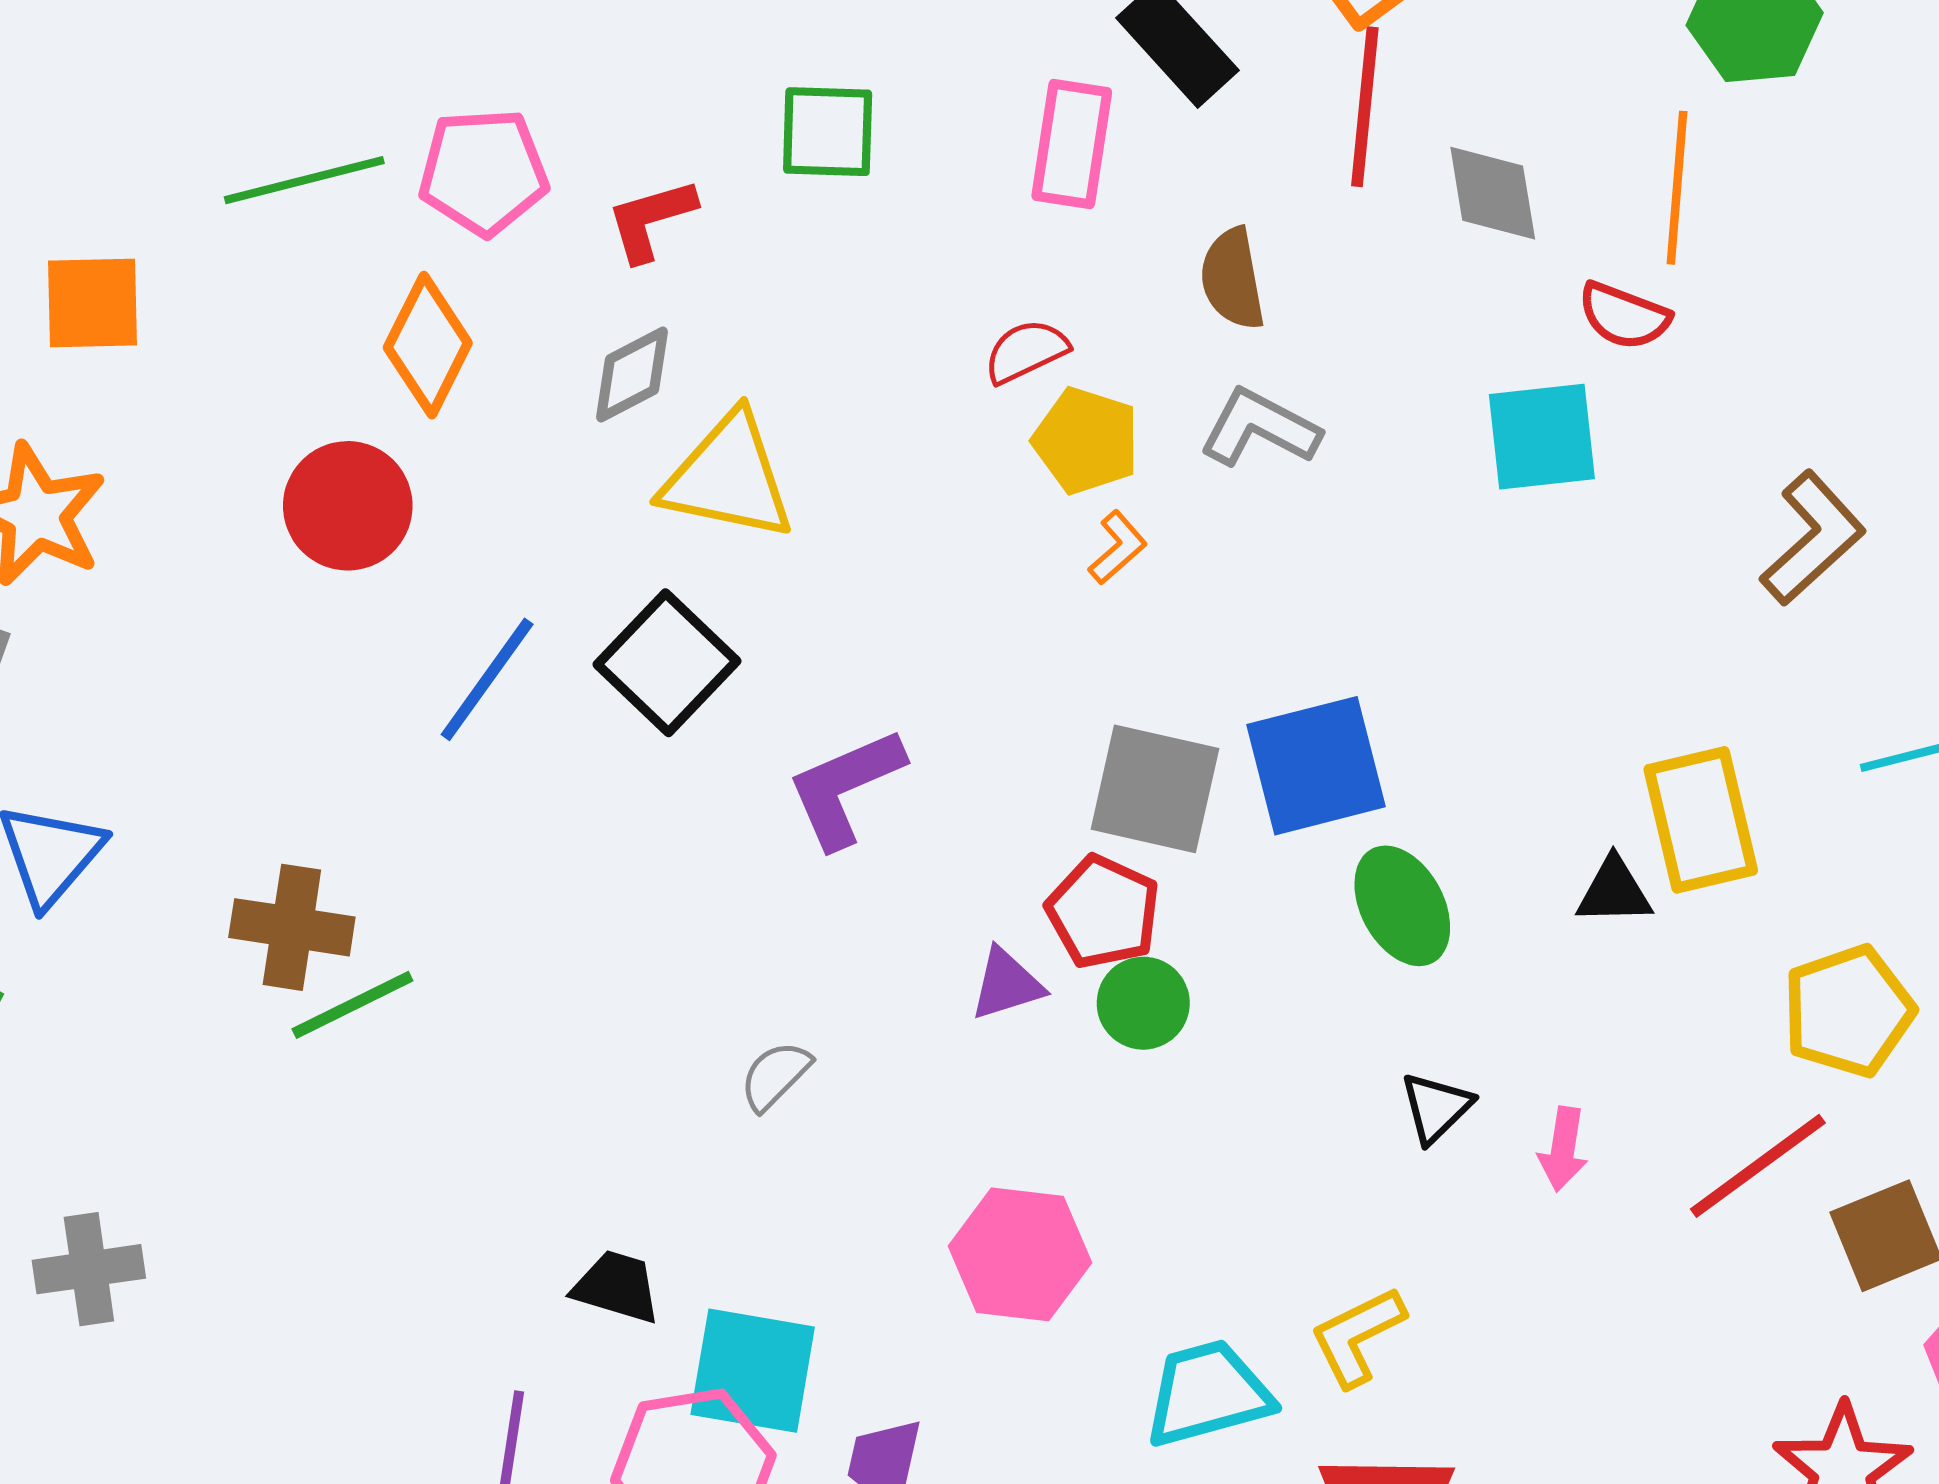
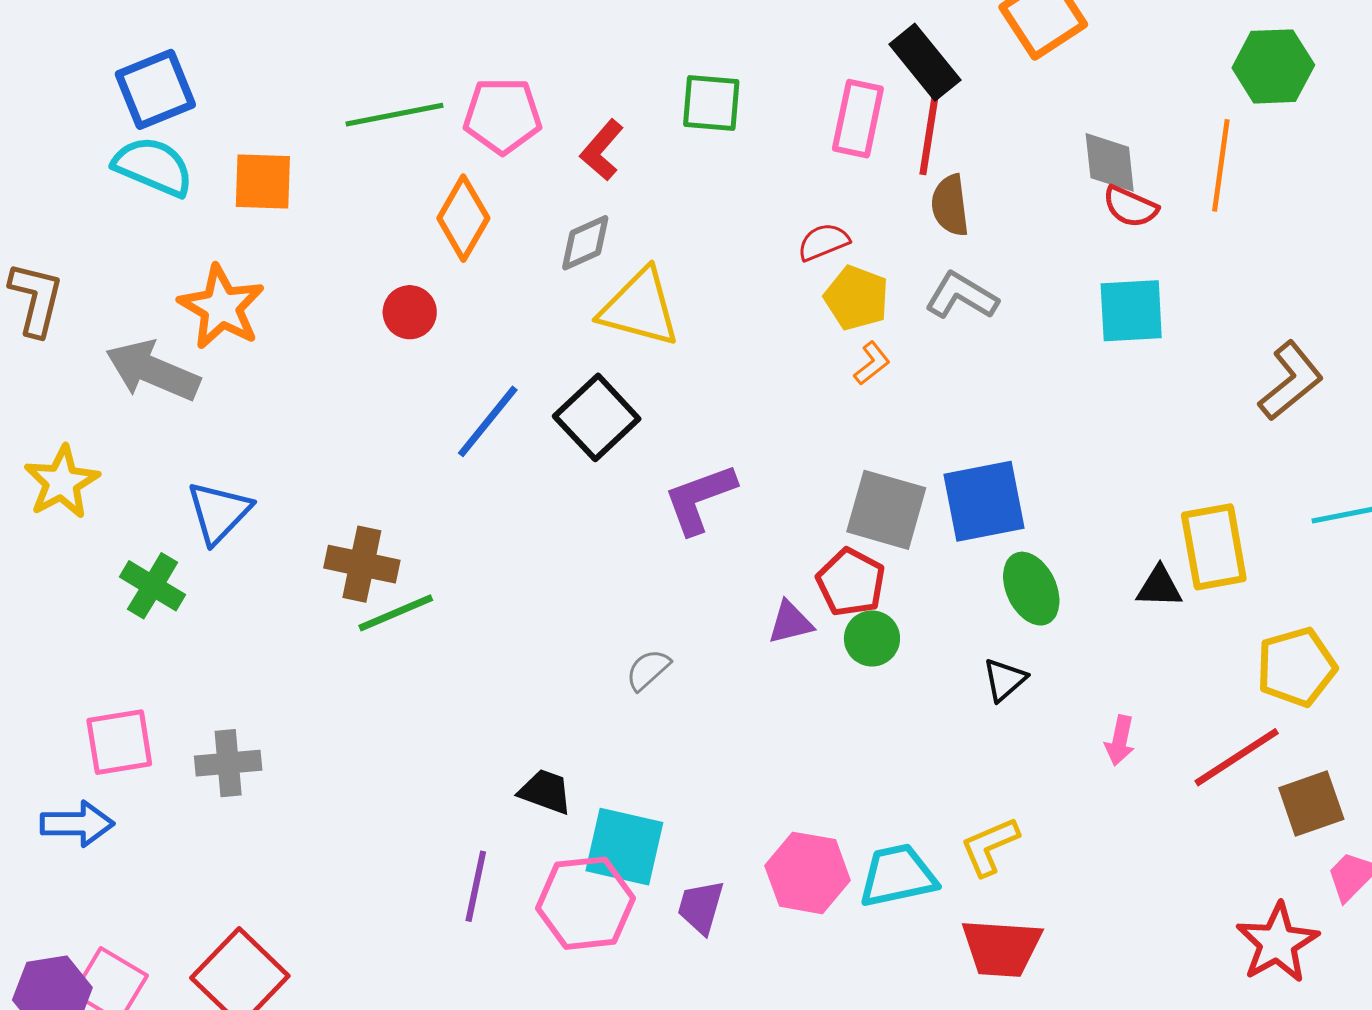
red line: (1365, 107) -> (930, 127), moved
red L-shape: (651, 220) -> (602, 150), turned -36
red semicircle: (1624, 316) -> (1130, 207), moved
red circle: (348, 506) -> (410, 312), size x0.7
black triangle: (1436, 1108) -> (1005, 680), moved
pink hexagon: (1020, 1254) -> (808, 873), moved

